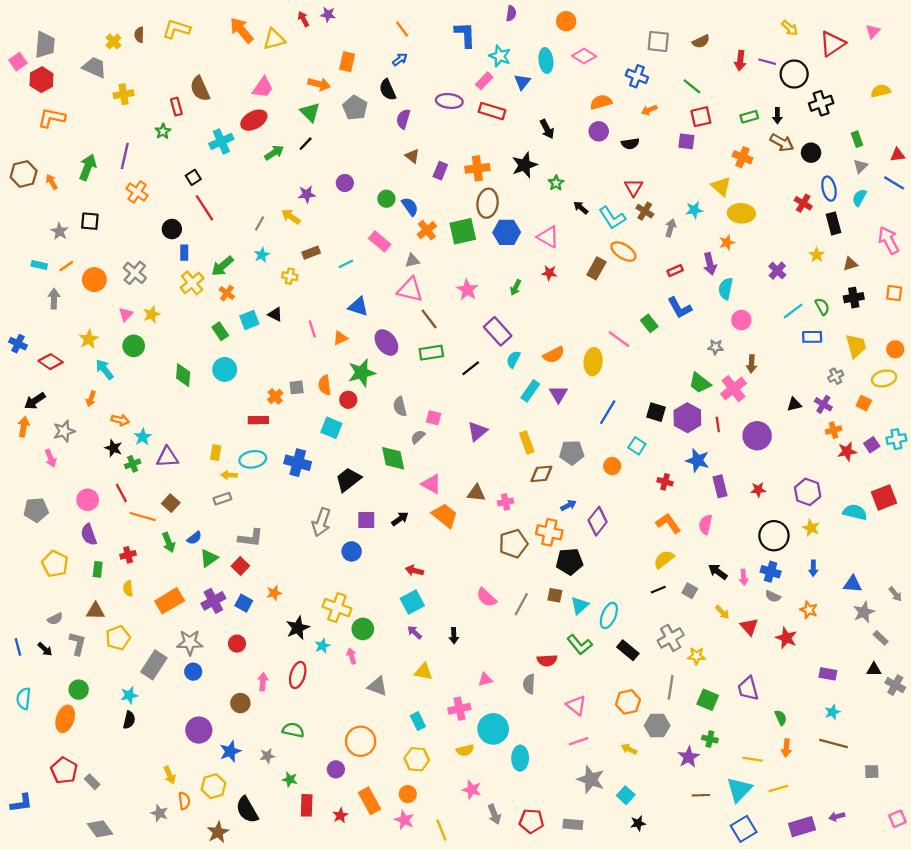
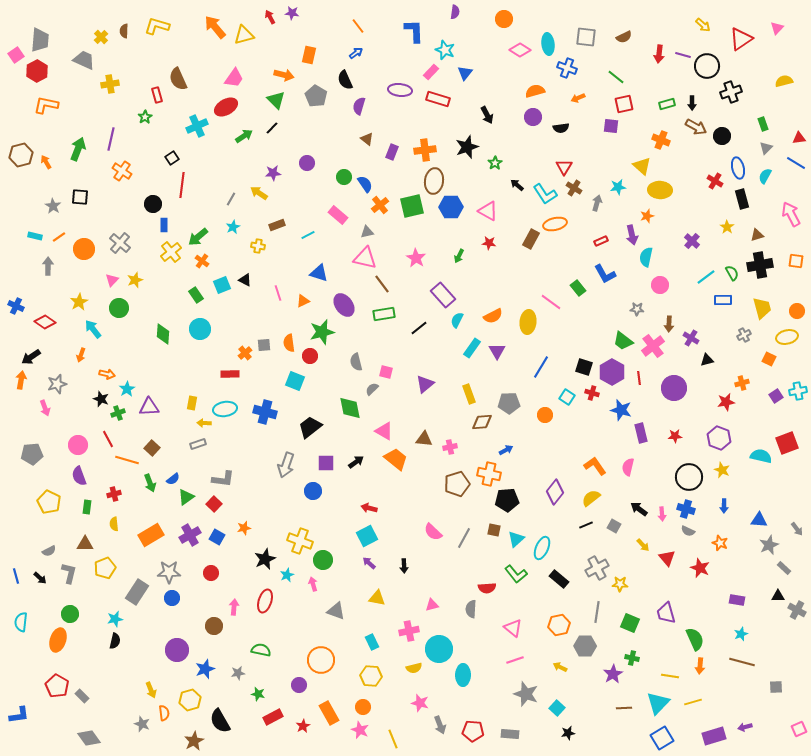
cyan ellipse: (546, 61) -> (548, 44), moved
red line: (204, 208) -> (182, 185), turned 40
orange ellipse: (623, 252) -> (555, 224), turned -45
black cross: (854, 298) -> (760, 265), size x1.4
purple cross: (823, 404) -> (691, 338), moved
red star: (847, 451) -> (726, 402), moved
red cross: (665, 482) -> (592, 393), moved
purple diamond: (598, 521) -> (555, 492), moved
green semicircle: (781, 718) -> (695, 639), size x1.6
red rectangle: (307, 805) -> (273, 717), turned 60

